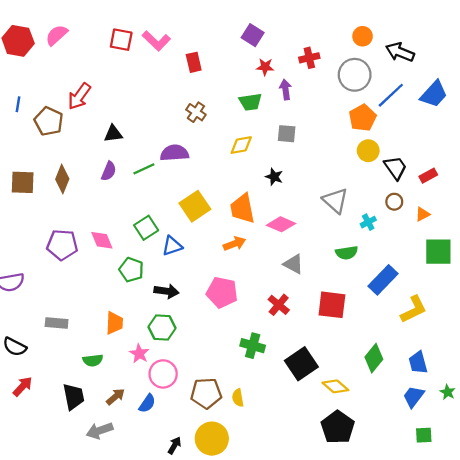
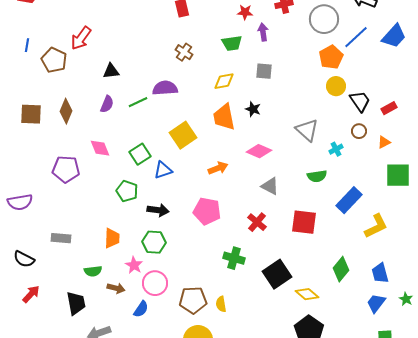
orange trapezoid: (242, 209) -> (224, 117), moved
pink diamond: (102, 240) -> (100, 148), moved
brown arrow: (116, 397) -> (116, 288), moved, turned 54

